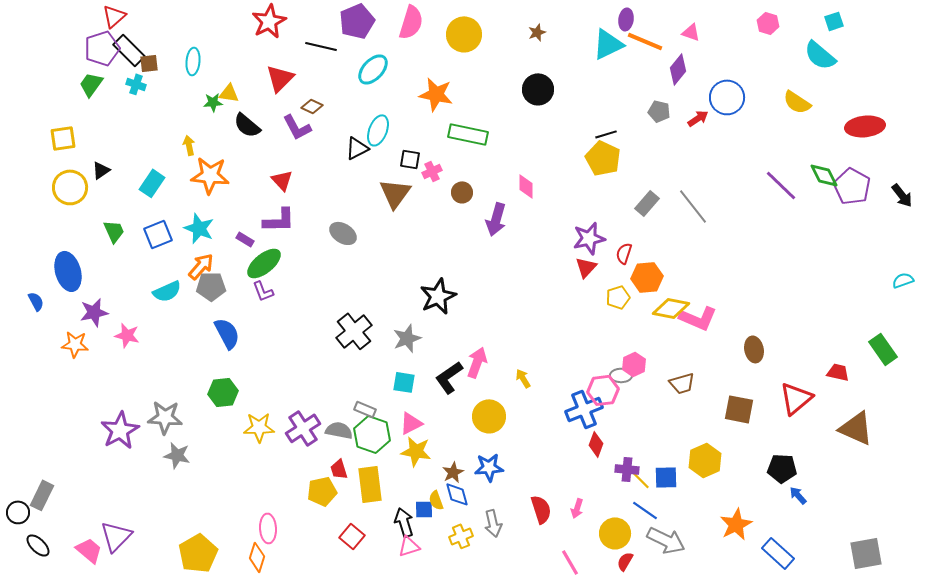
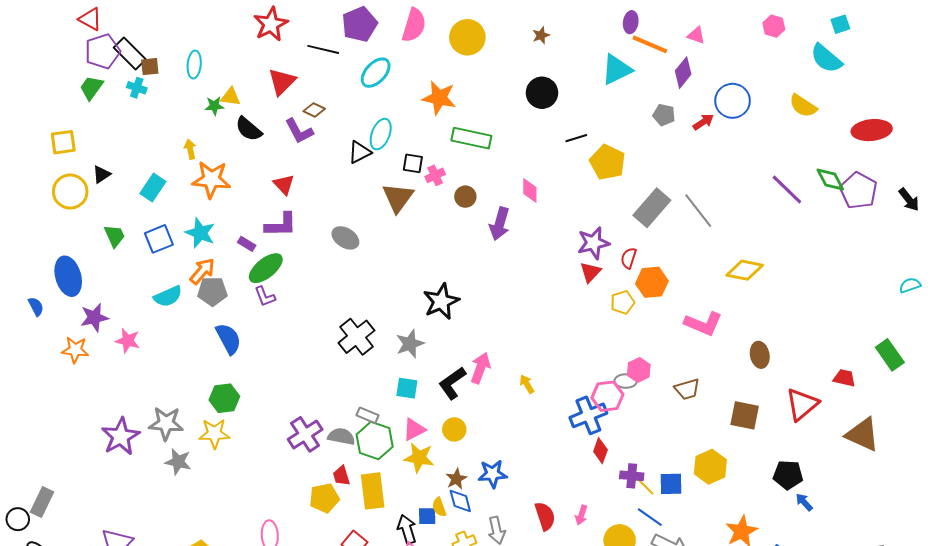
red triangle: (114, 16) -> (90, 19), moved, turned -50
cyan triangle: (608, 44) -> (617, 70), moved
black line: (606, 134) -> (576, 138), moved
gray rectangle: (647, 203) -> (652, 208), size x1.5
yellow diamond: (671, 308) -> (745, 270), moved
yellow circle: (489, 416) -> (454, 429), moved, size x0.7
yellow star: (259, 427) -> (214, 433), moved

